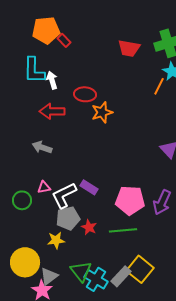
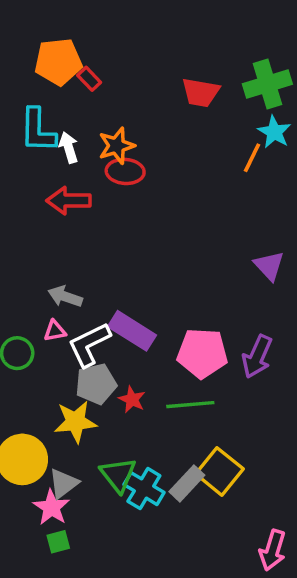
orange star: (102, 112) -> (117, 146), moved
gray arrow: (42, 147) -> (65, 297), moved
purple rectangle: (89, 187) -> (132, 331), size x1.5
yellow star: (56, 240) -> (75, 422), size x1.4

